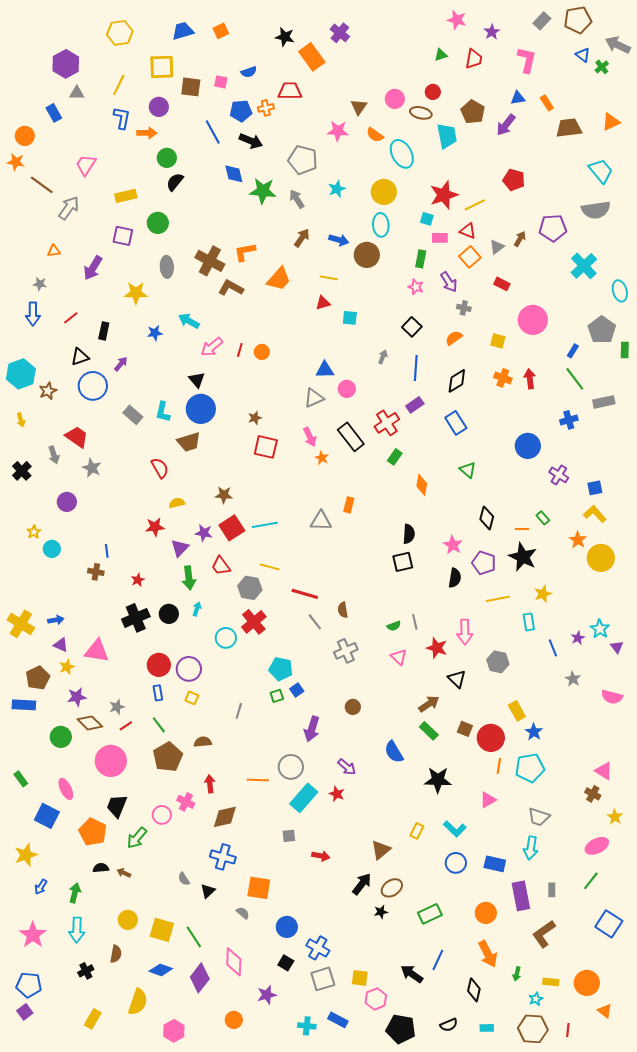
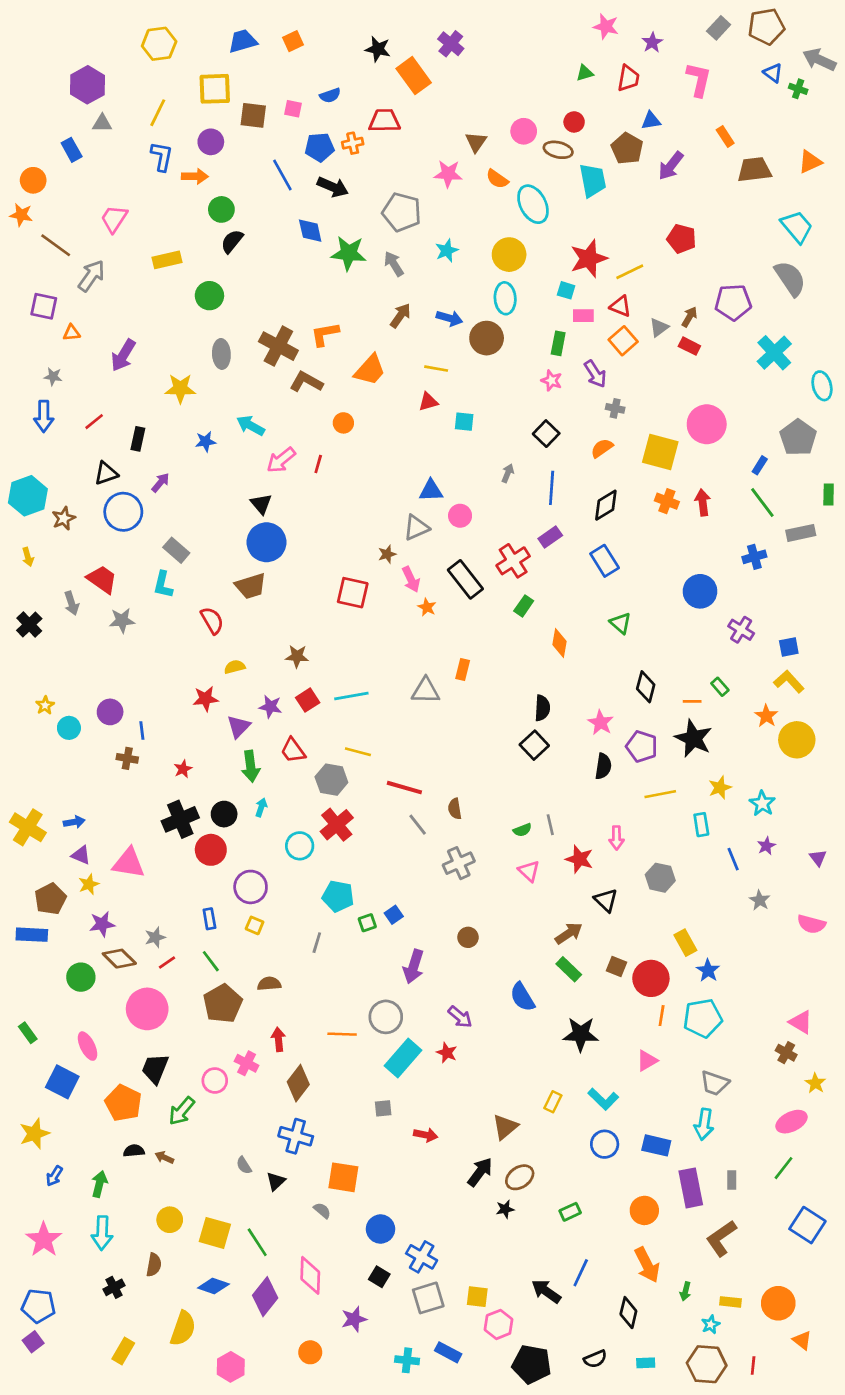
green cross: (602, 67) -> (798, 89), turned -32
blue triangle: (518, 98) -> (651, 121), moved
gray semicircle: (596, 210) -> (790, 278), turned -116
purple square: (123, 236) -> (44, 306), moved
red rectangle: (502, 284) -> (689, 346), moved
yellow square: (498, 341) -> (660, 452), size x1.8
green rectangle: (625, 350) -> (829, 495), moved
orange circle: (262, 352) -> (343, 423), moved
cyan L-shape: (163, 412) -> (163, 585), moved
brown star: (255, 418) -> (387, 554), moved
gray star: (92, 468) -> (122, 620), turned -30
purple circle: (67, 502) -> (110, 712), moved
red square: (232, 528) -> (308, 700), size x0.7
black square: (403, 562) -> (534, 745), turned -30
cyan star: (600, 629) -> (762, 803), moved
pink arrow: (465, 632) -> (616, 838), size x0.7
red circle: (159, 665) -> (211, 850), moved
cyan pentagon: (281, 669) -> (338, 896), moved
brown diamond: (225, 817) -> (298, 1083), turned -40
green rectangle: (430, 914) -> (570, 1212), size x0.7

